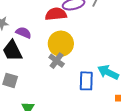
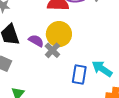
purple semicircle: (24, 33) -> (36, 41), moved

